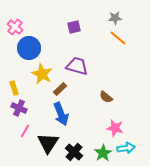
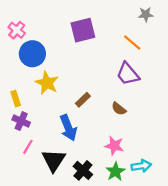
gray star: (115, 18) -> (146, 14), moved
purple square: (74, 27) -> (83, 30), size x1.6
purple trapezoid: (77, 66) -> (128, 74), moved, turned -145
brown rectangle: (60, 89) -> (83, 100), moved
pink star: (115, 128) -> (114, 146), moved

